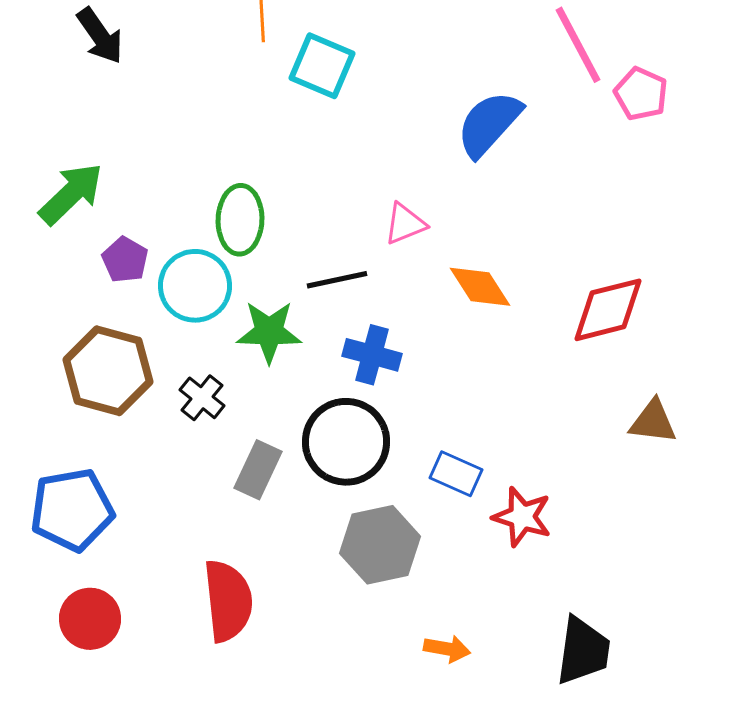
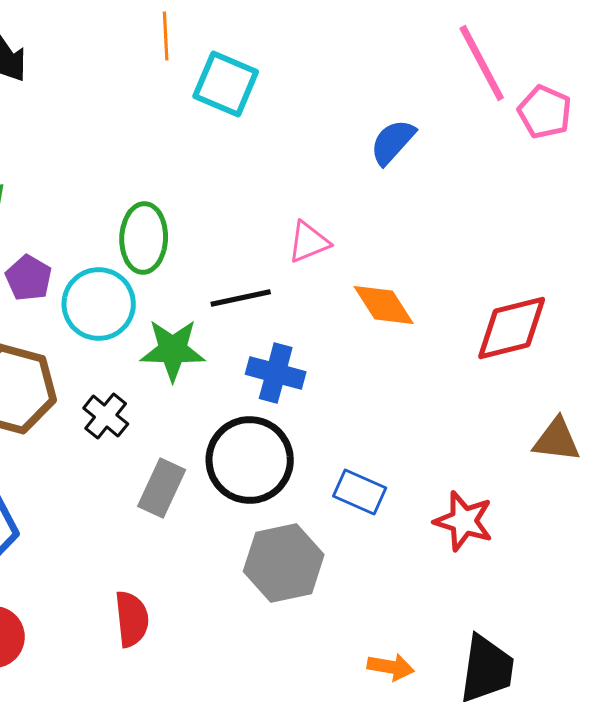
blue semicircle: (489, 124) -> (393, 142), size x0.7
red star: (522, 517) -> (464, 521), moved
red semicircle: (228, 601) -> (132, 619), size x0.7
orange arrow: (447, 649) -> (391, 667), moved

